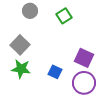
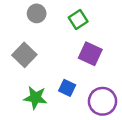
purple square: (84, 58) -> (90, 54), moved
green star: (21, 69) -> (35, 98), moved

